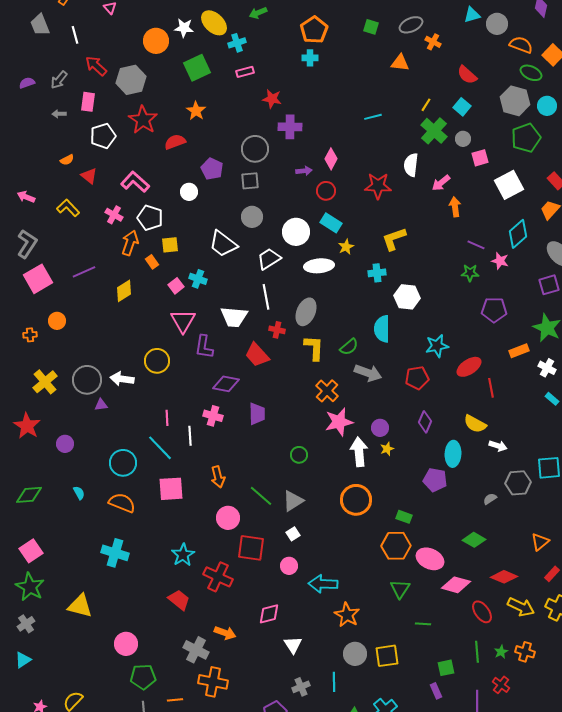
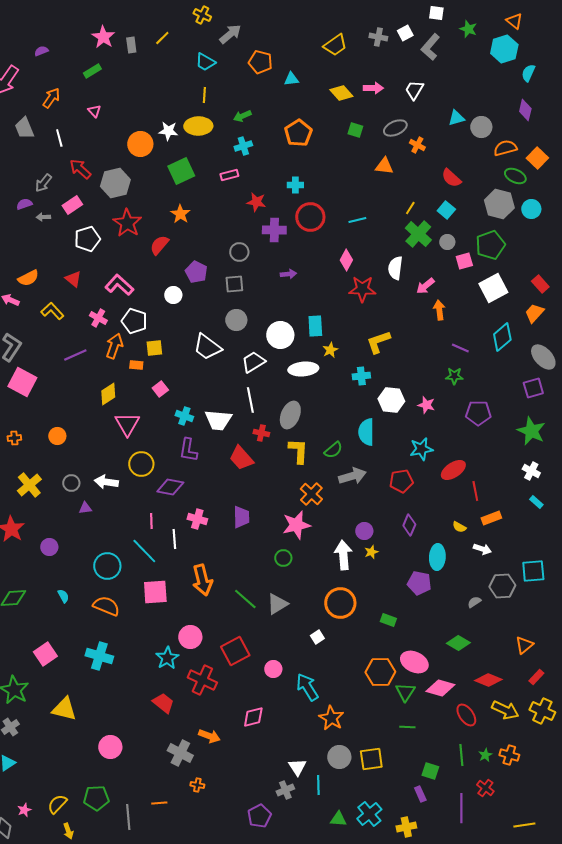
yellow ellipse: (214, 23) -> (198, 126), turned -44
cyan cross: (237, 43) -> (243, 146), moved
orange semicircle: (521, 45) -> (505, 148), turned -35
cyan cross: (310, 58) -> (295, 185), moved
purple semicircle: (27, 83) -> (24, 204), moved
pink rectangle: (88, 102) -> (72, 205), turned 48
green pentagon: (526, 138) -> (490, 245), moved
red semicircle: (175, 142) -> (159, 245), turned -30
gray circle: (255, 149) -> (239, 252), size x0.7
pink diamond: (331, 159) -> (346, 260), moved
orange semicircle: (67, 160) -> (28, 278), moved, size x1.5
red circle: (326, 191) -> (310, 217), moved, size x1.5
cyan rectangle: (331, 223) -> (315, 326), turned 55
pink star: (500, 261) -> (426, 405), moved
orange rectangle: (152, 262) -> (136, 365), turned -48
purple line: (84, 272) -> (75, 355), moved
pink square: (38, 279) -> (22, 382), turned -32
cyan cross: (198, 279) -> (184, 416), moved
orange circle: (57, 321) -> (57, 436), moved
pink triangle: (183, 321) -> (127, 424), moved
orange rectangle: (519, 351) -> (491, 518), moved
gray arrow: (368, 373) -> (352, 476), turned -36
gray circle: (87, 380) -> (71, 483), size x0.6
purple diamond: (226, 384) -> (170, 487), moved
pink star: (339, 422) -> (296, 525), moved
yellow semicircle: (475, 424) -> (459, 527), size x0.6
orange arrow: (218, 477) -> (202, 580), size x1.4
pink circle: (228, 518) -> (190, 637), moved
white square: (293, 534) -> (317, 637), moved
orange hexagon: (396, 546) -> (380, 672), moved
red square: (251, 548) -> (235, 651), turned -36
pink square: (31, 551) -> (45, 654), moved
cyan arrow: (323, 584) -> (307, 687), turned 56
green triangle: (400, 589) -> (405, 692), moved
white triangle: (293, 645) -> (297, 767), moved
green square: (446, 668) -> (430, 771), turned 30
green pentagon: (143, 677) -> (96, 798), moved
orange cross: (213, 682) -> (197, 785), size x0.5

